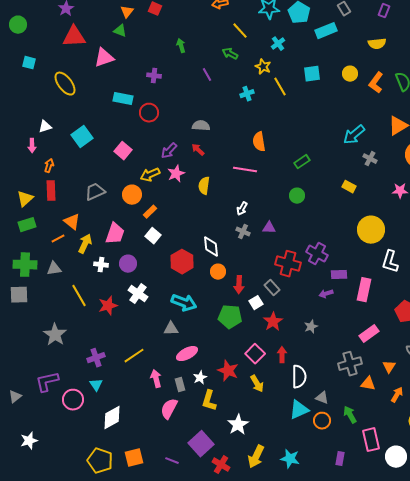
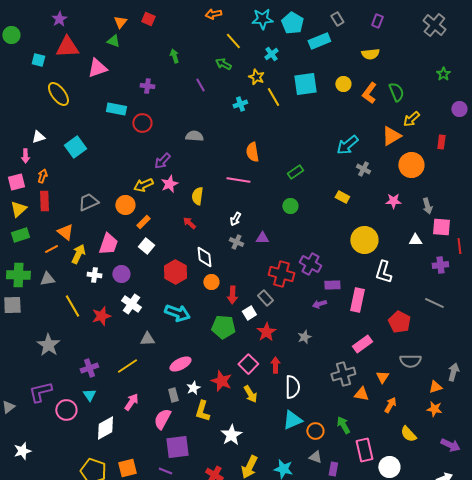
cyan square: (29, 63) -> (38, 60), moved
cyan square: (312, 74) -> (305, 84), size x1.4
red arrow: (198, 150) -> (189, 223), moved
pink square: (123, 151) -> (16, 182), moved, turned 36
gray triangle: (171, 329) -> (147, 339), moved
pink arrow: (156, 379) -> (131, 402), moved, turned 48
gray triangle: (322, 398) -> (315, 457), moved
purple square: (201, 444) -> (177, 447), moved, turned 35

